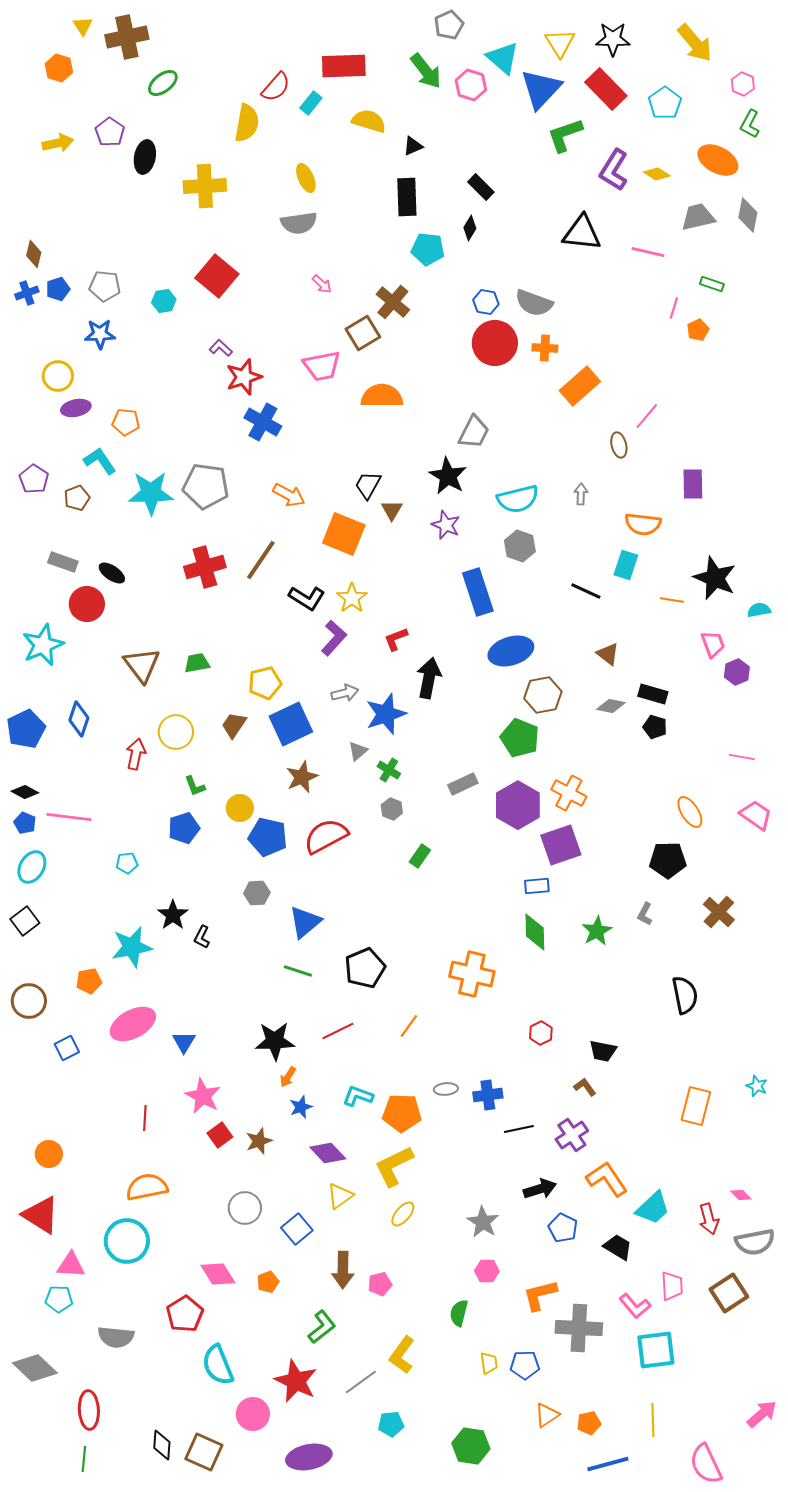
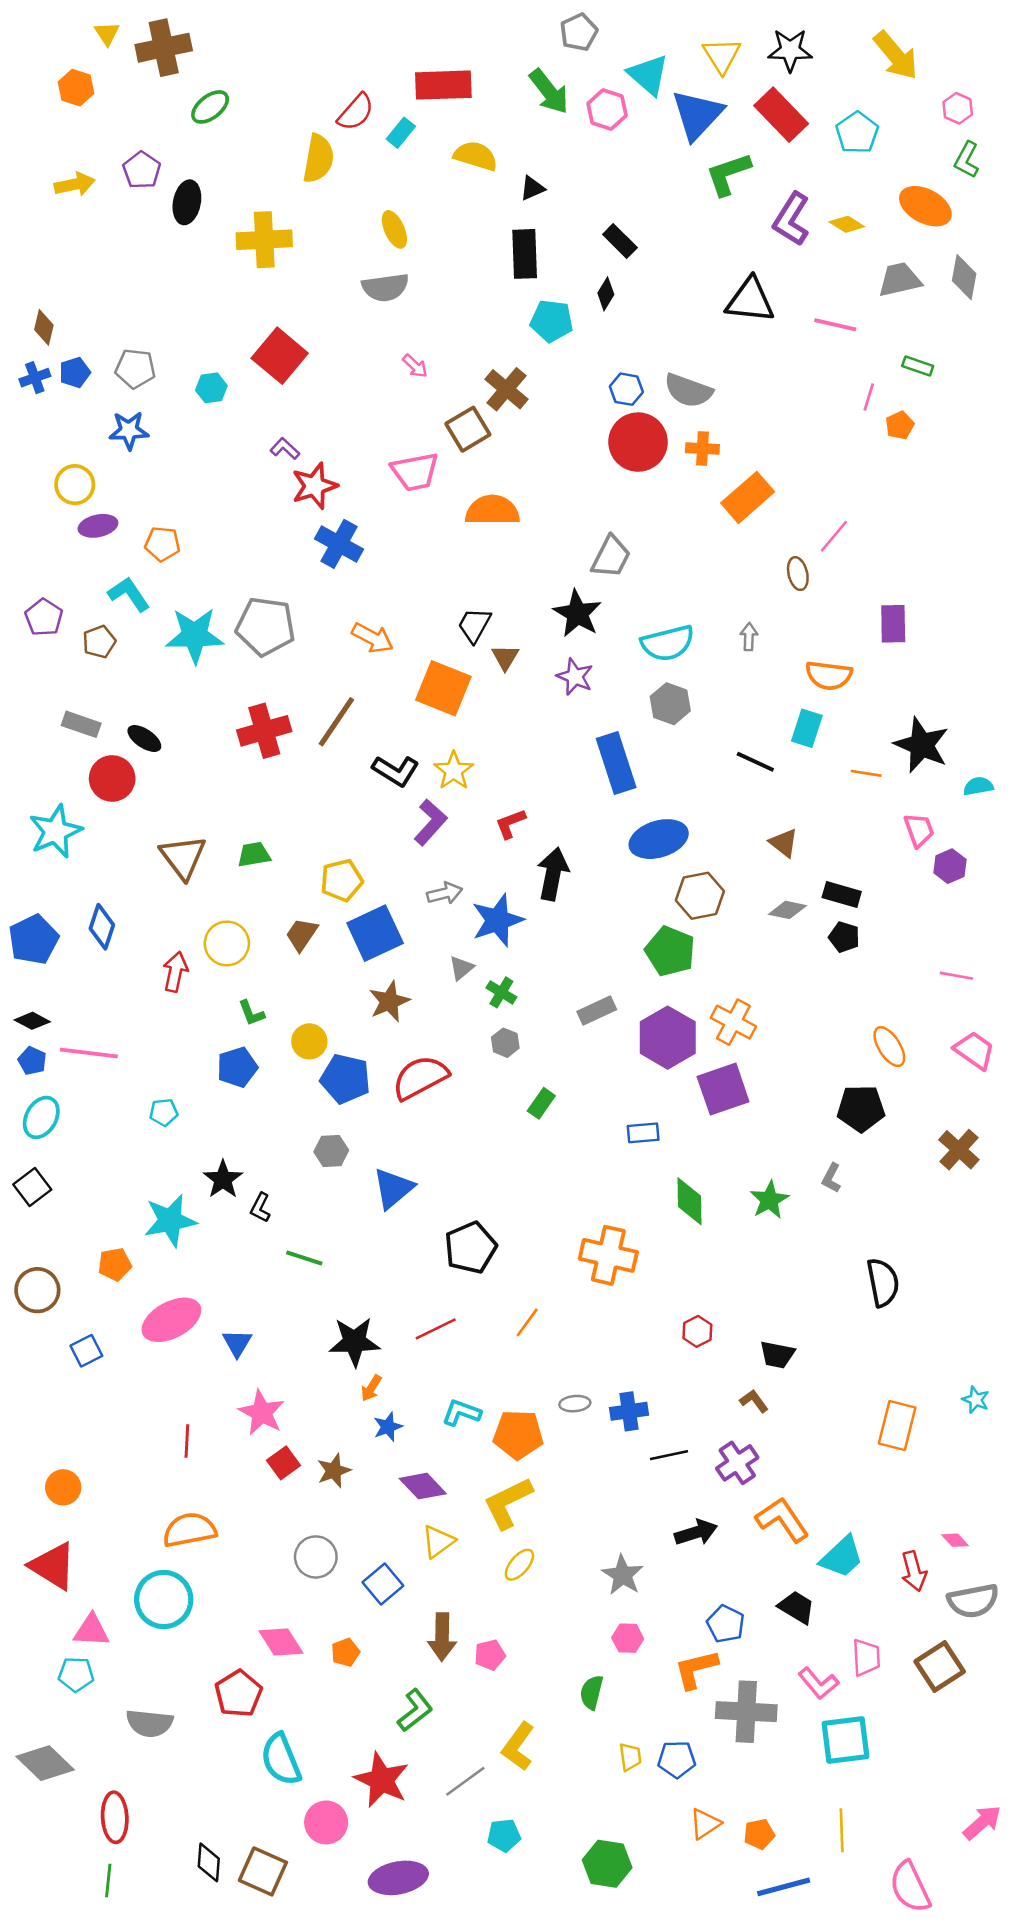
blue rectangle: (537, 886) -> (643, 1133), moved
brown cross: (719, 912) -> (959, 1150), moved
green line: (298, 971) -> (304, 1258), moved
blue pentagon: (563, 1228) -> (726, 1624), moved

